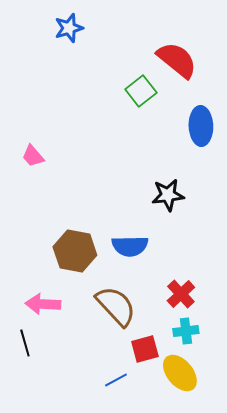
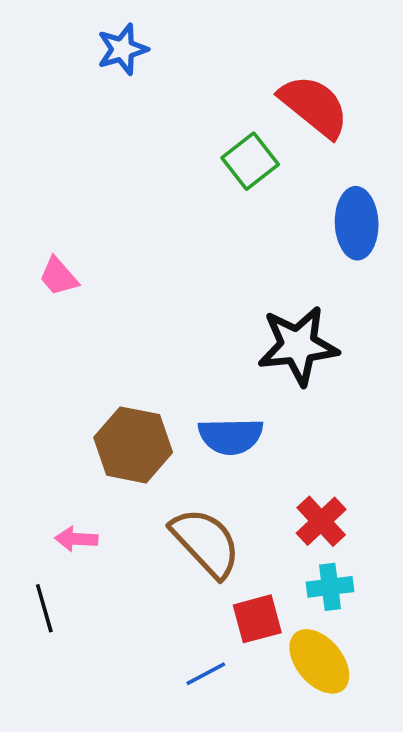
black star: (168, 195) -> (298, 346), size x1.4
pink arrow: (43, 304) -> (76, 539), size x0.7

